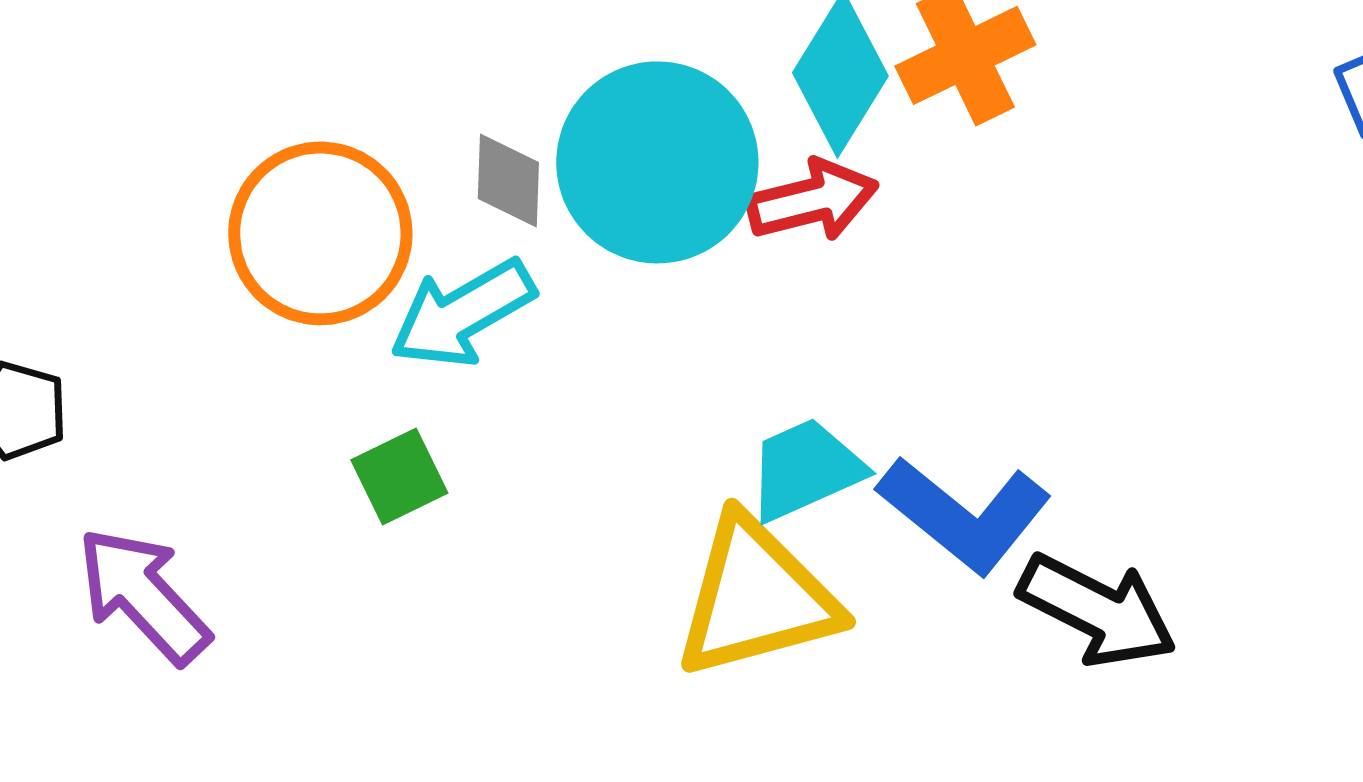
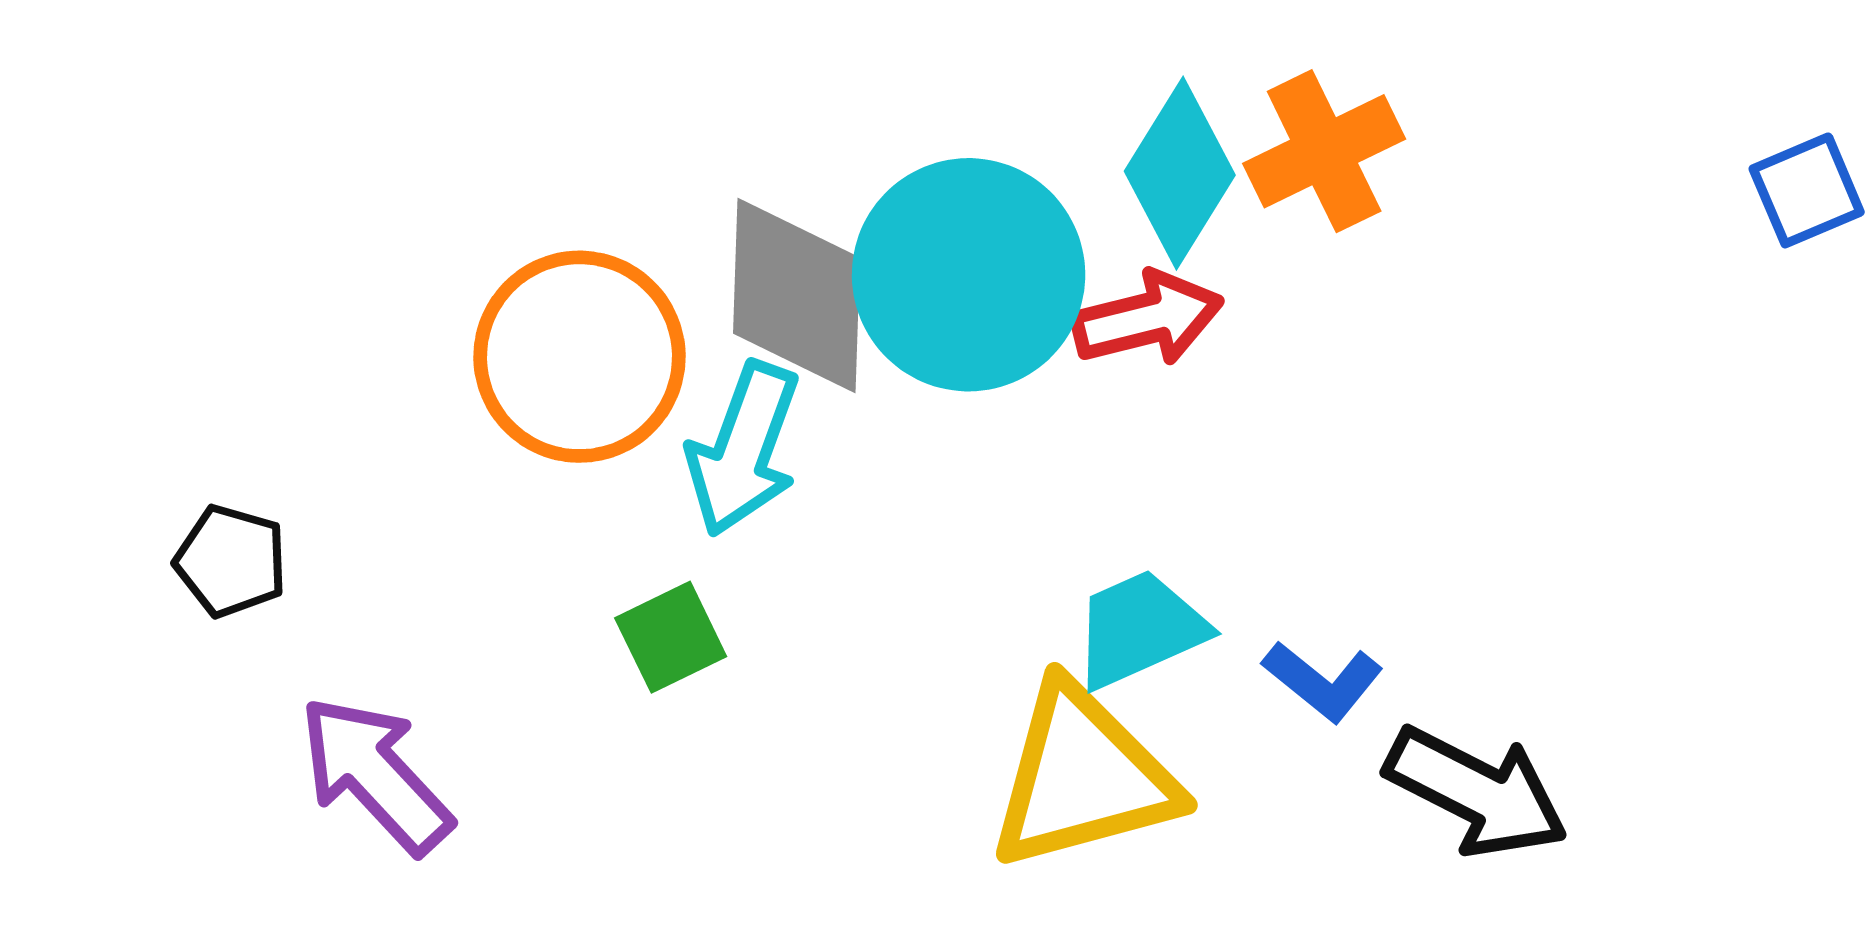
gray diamond: (508, 180) -> (797, 296), size x1.8
cyan arrow: (462, 313) -> (743, 449), turned -40
blue L-shape: (964, 514) -> (1323, 681), size x0.6

